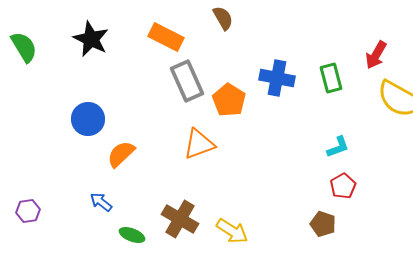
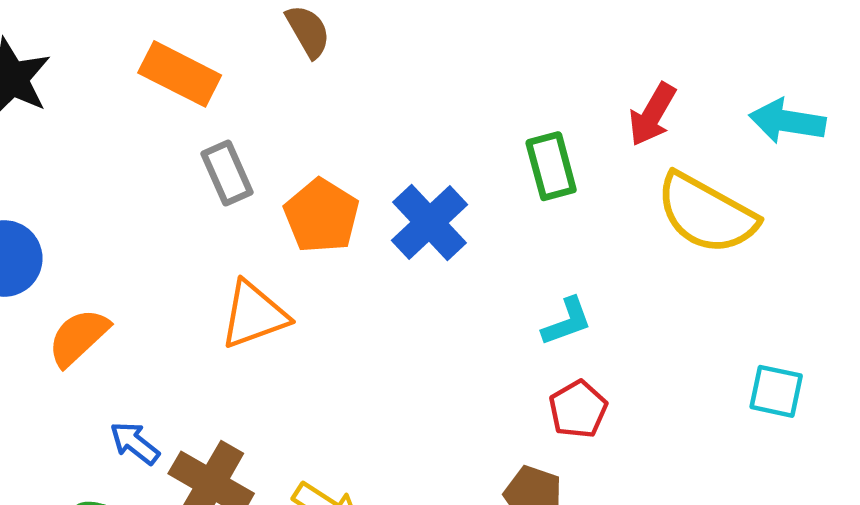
blue cross: (277, 78) -> (430, 223), moved, turned 36
gray rectangle: (187, 81) -> (227, 173), size x0.7
blue arrow: (101, 202) -> (135, 443), moved

